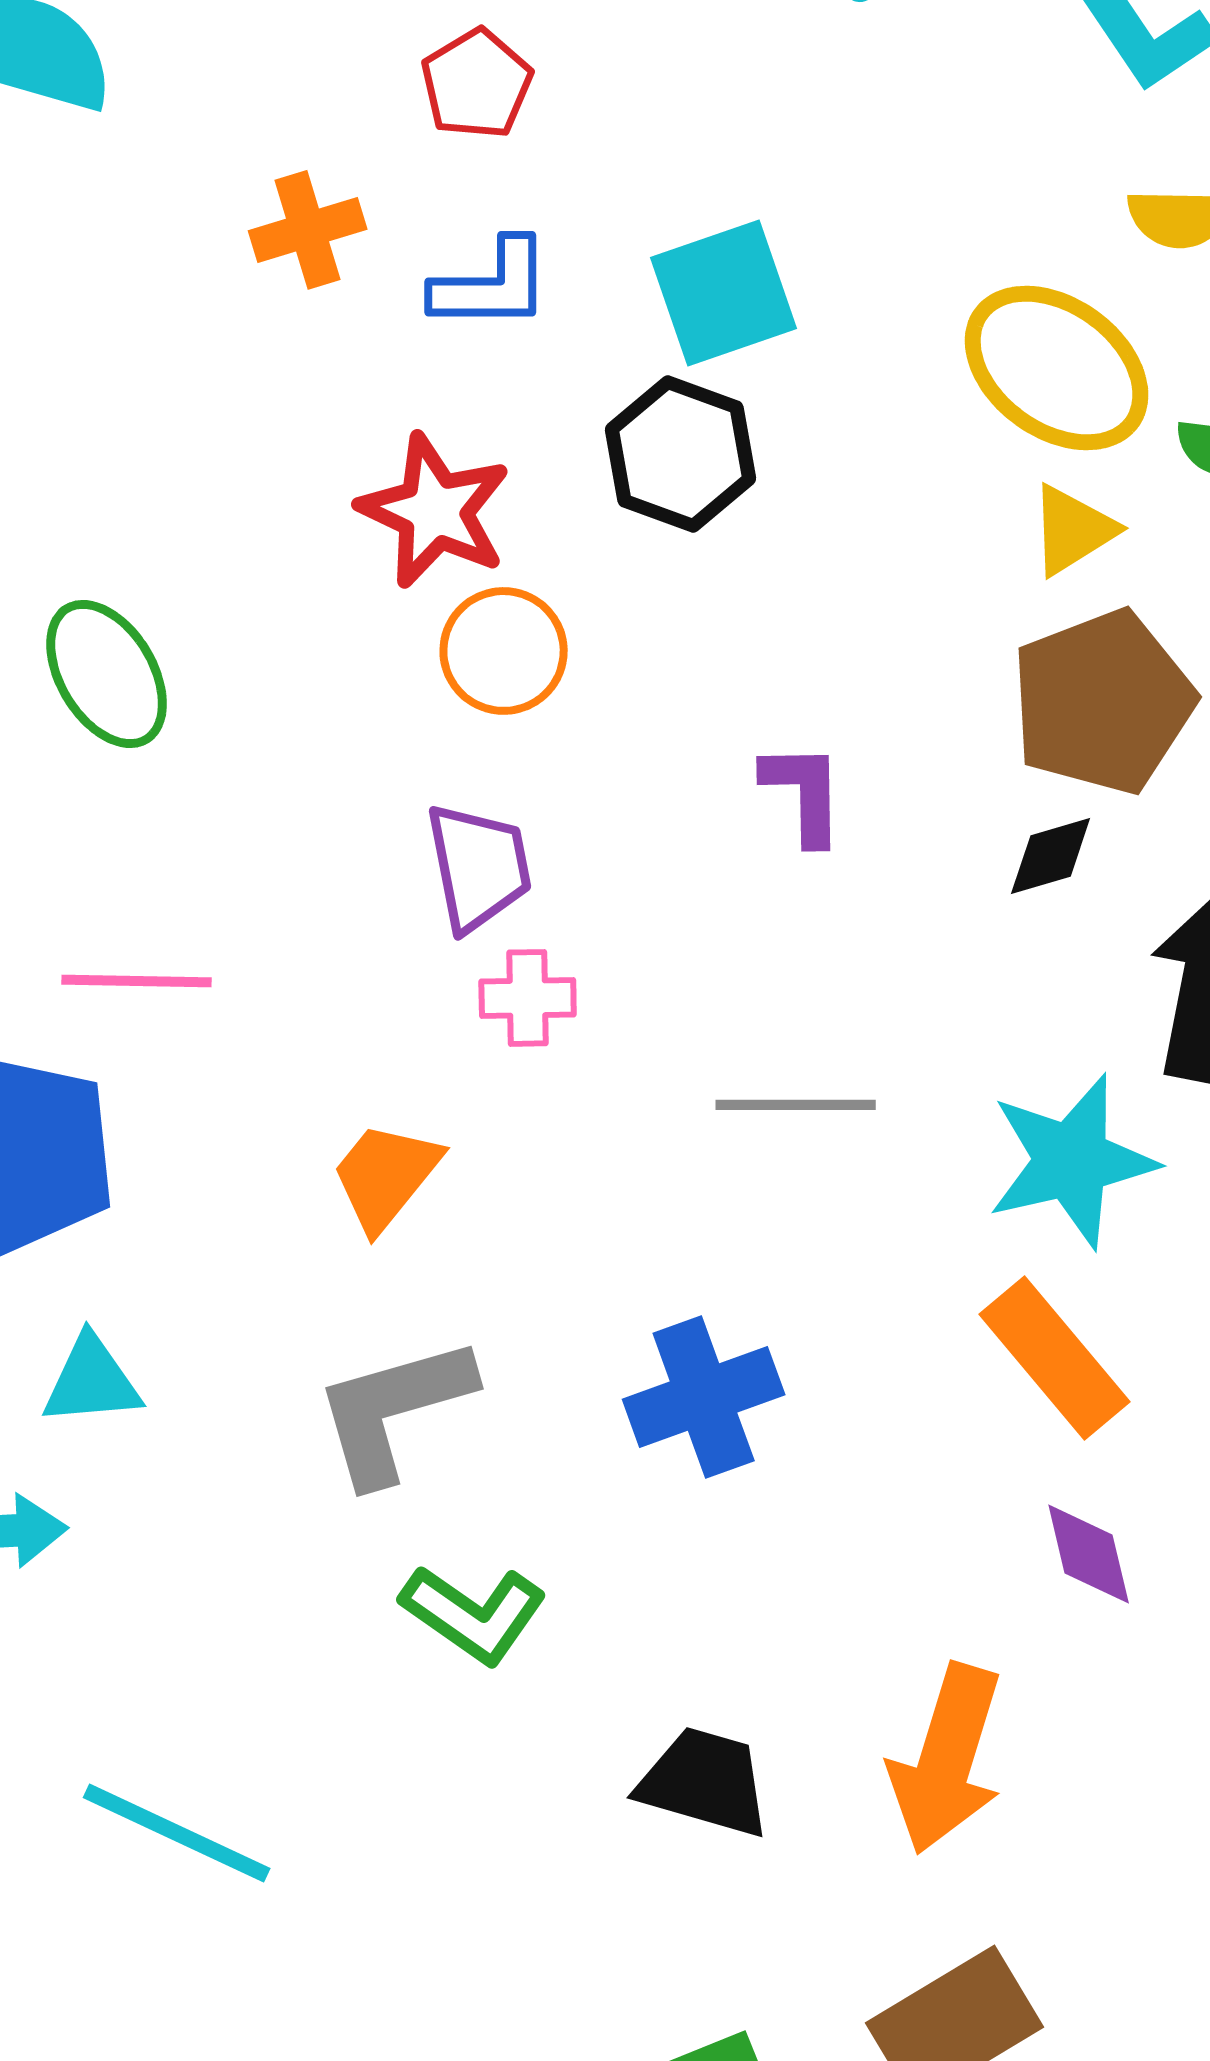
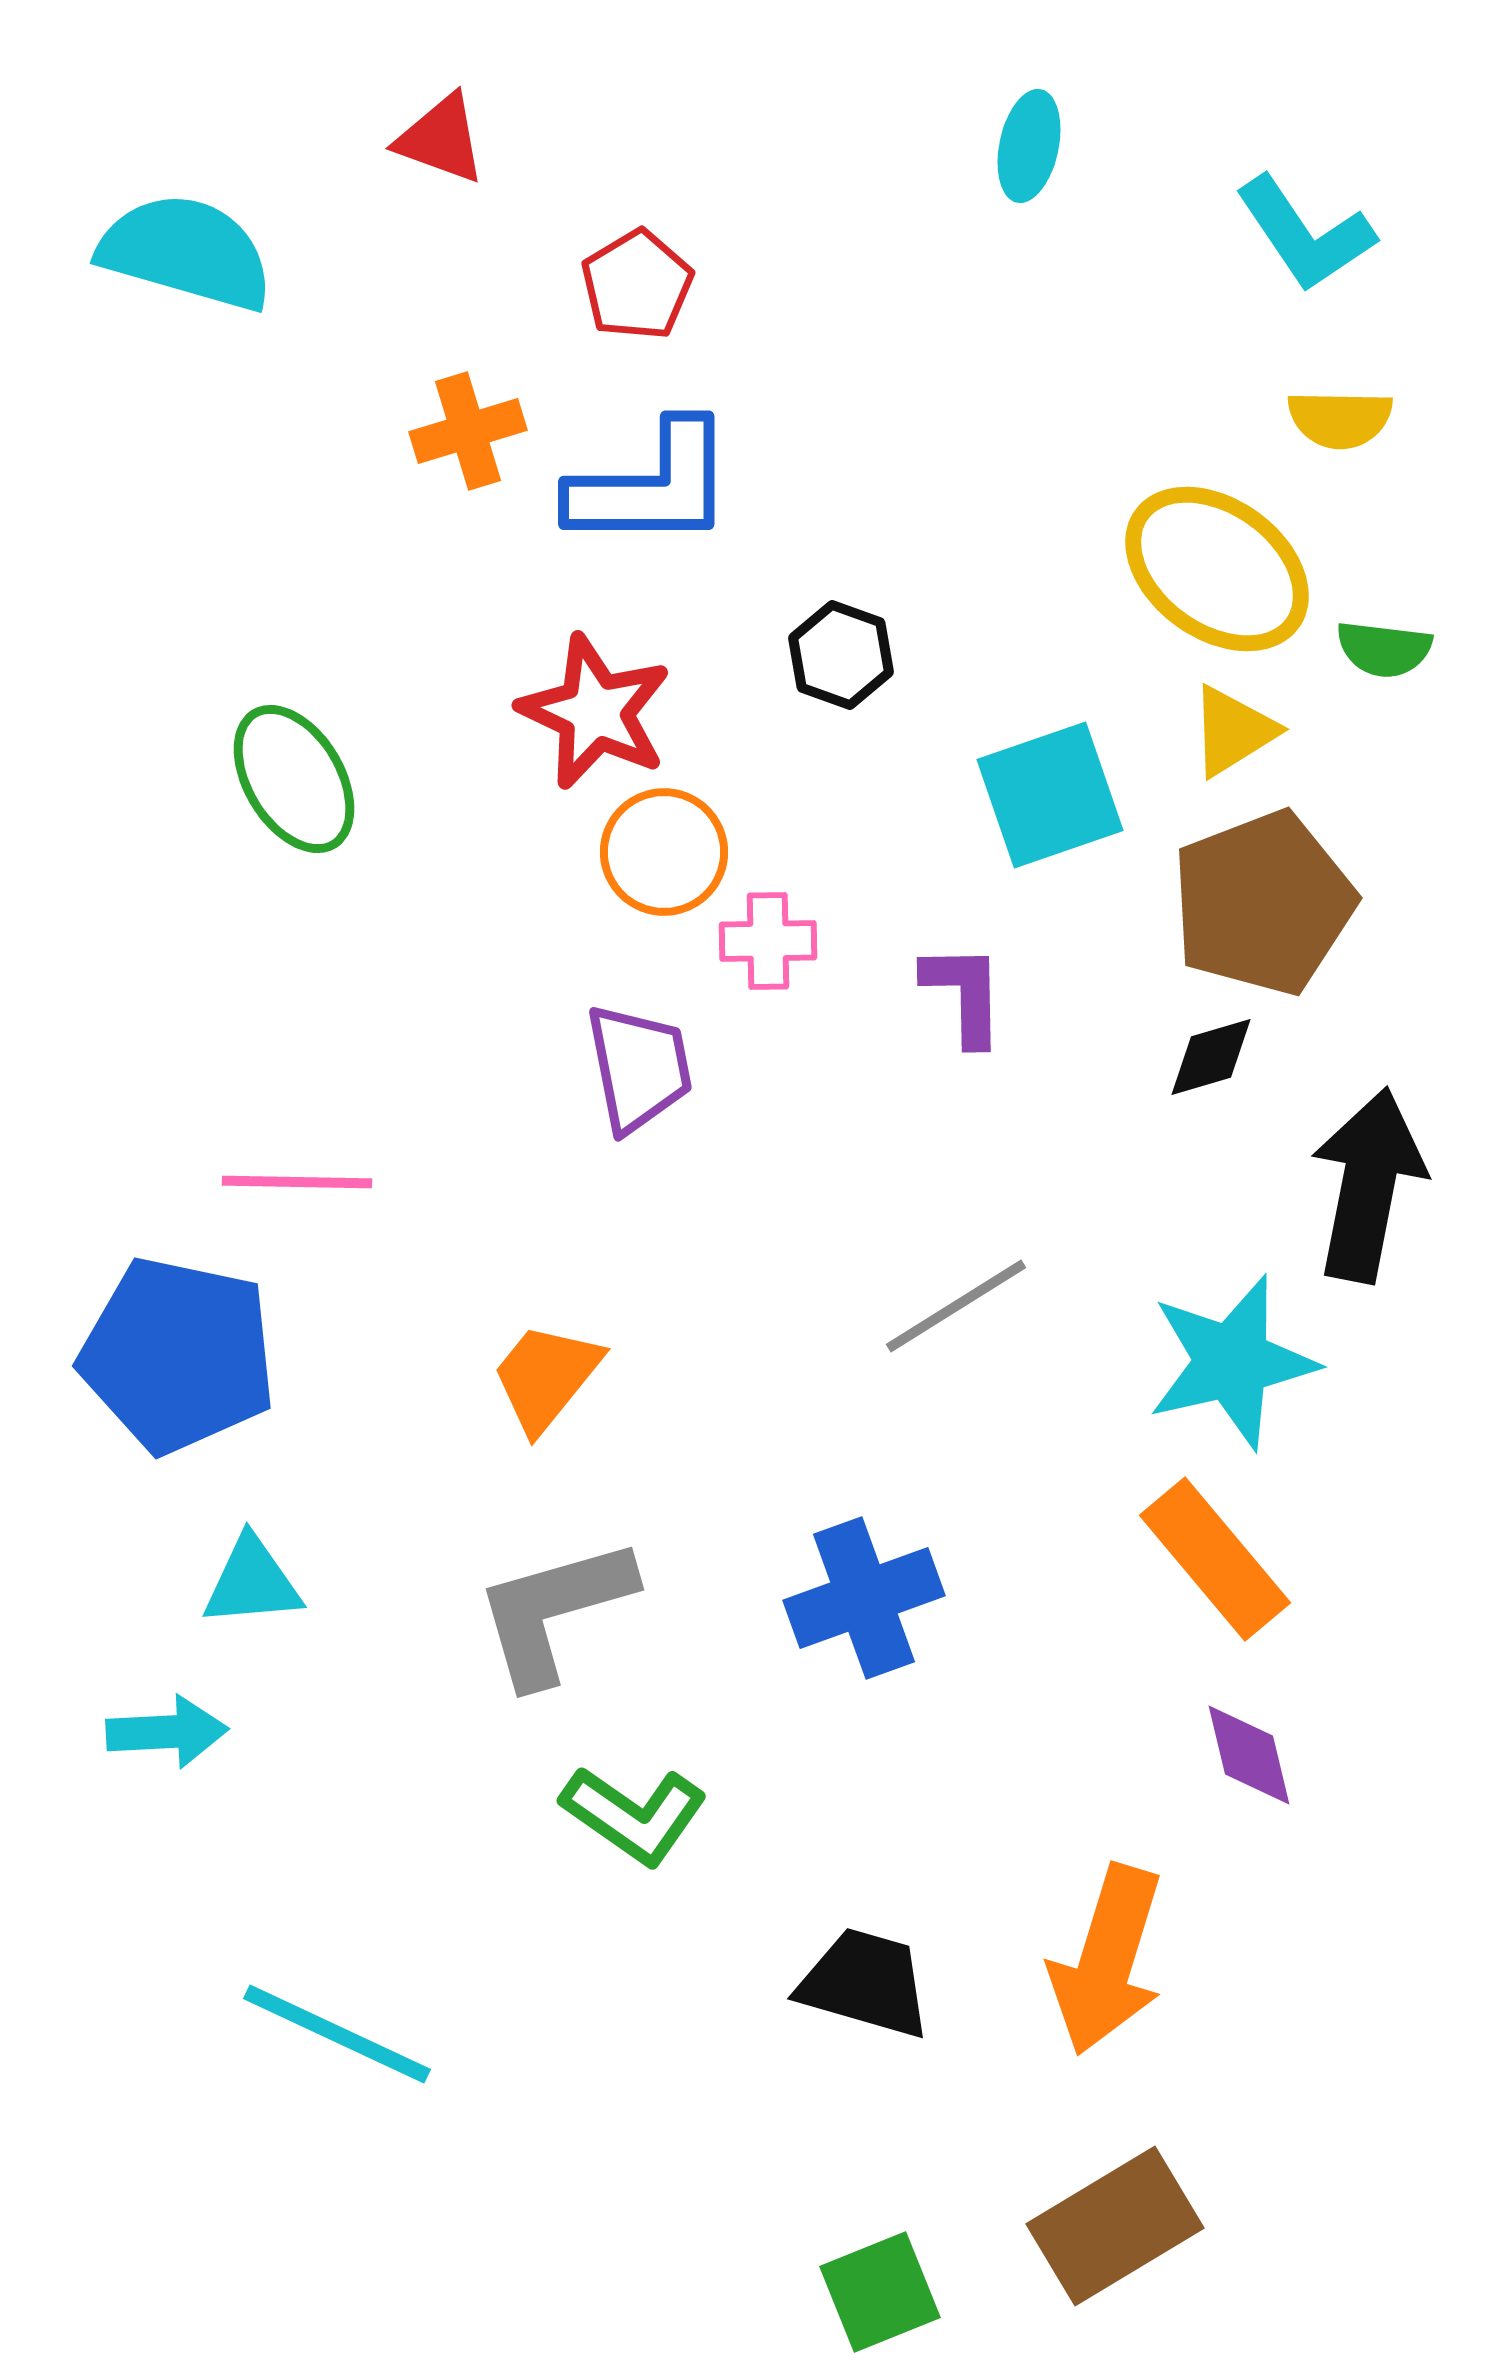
blue L-shape: (492, 285) -> (652, 486), size x1.4
cyan square: (724, 293) -> (1050, 795), moved
black hexagon: (681, 454) -> (841, 655), size x0.7
green ellipse: (107, 674) -> (294, 779), moved
pink cross: (528, 998) -> (768, 941), moved
gray line: (796, 1105) -> (956, 1306), turned -32

